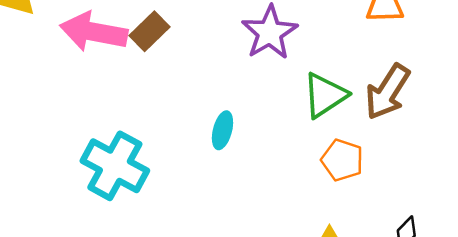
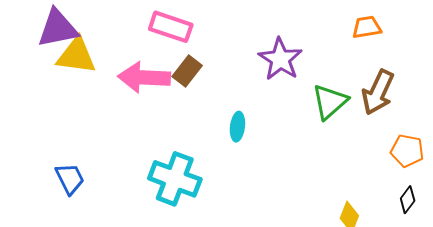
cyan ellipse: (222, 130) -> (237, 127), moved
orange pentagon: (342, 160) -> (407, 151), moved

